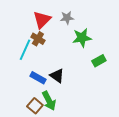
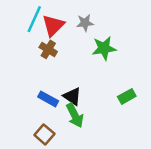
cyan line: (25, 50) -> (34, 19), moved
green rectangle: (99, 61) -> (127, 96), moved
green arrow: (49, 101) -> (75, 115), moved

